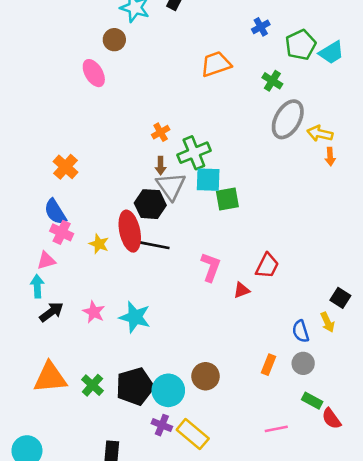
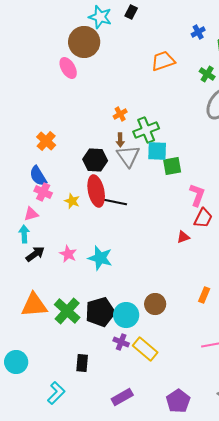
brown circle: (114, 40) -> (84, 42), size x1.8
black hexagon: (150, 204) -> (95, 160), moved
pink L-shape: (211, 267) -> (197, 195), moved
green cross: (92, 385) -> (67, 311), size x1.5

